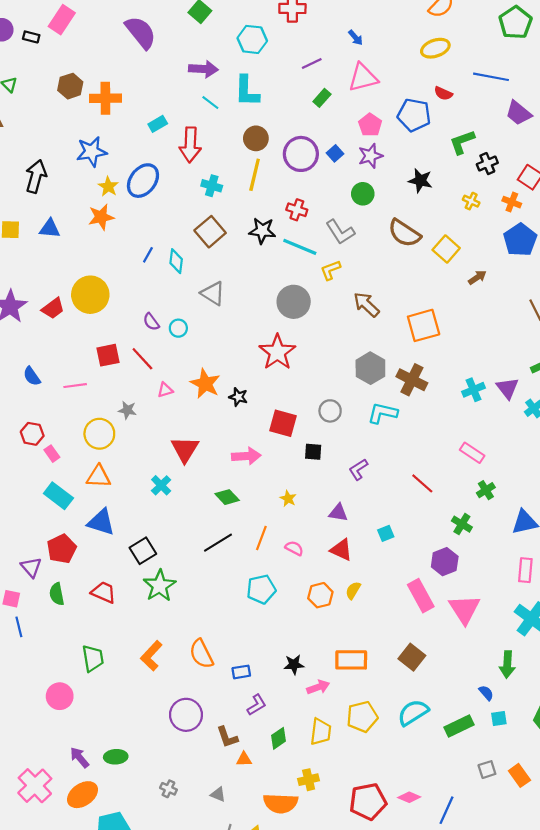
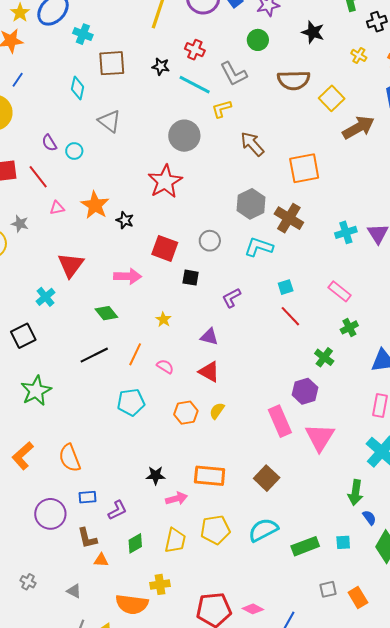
cyan cross: (212, 186) -> (83, 34), moved
black star: (262, 231) -> (161, 66), size x0.7
brown square: (210, 232) -> (112, 63), turned 32
brown semicircle: (404, 233) -> (294, 80), turned -40
blue line: (148, 255) -> (18, 80), moved
brown arrow: (477, 277) -> (358, 127), size x1.8
cyan square: (386, 533) -> (286, 287), moved
black square: (143, 551) -> (23, 336), moved
blue rectangle: (241, 672) -> (87, 497), moved
blue semicircle: (486, 693) -> (369, 518), moved

